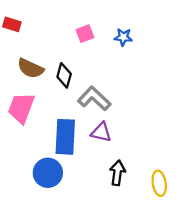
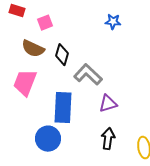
pink square: (85, 34) -> (45, 23), moved
purple triangle: (101, 132) -> (108, 104), moved, turned -30

